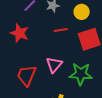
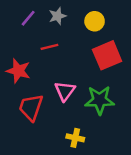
red line: (61, 30) -> (49, 47), moved
red star: (20, 33) -> (18, 71), moved

